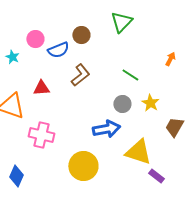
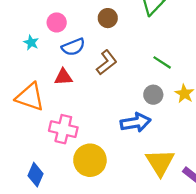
blue semicircle: (58, 50) -> (73, 47), moved
yellow triangle: (138, 152) -> (160, 162), moved, turned 40
yellow circle: (83, 166) -> (90, 160), moved

